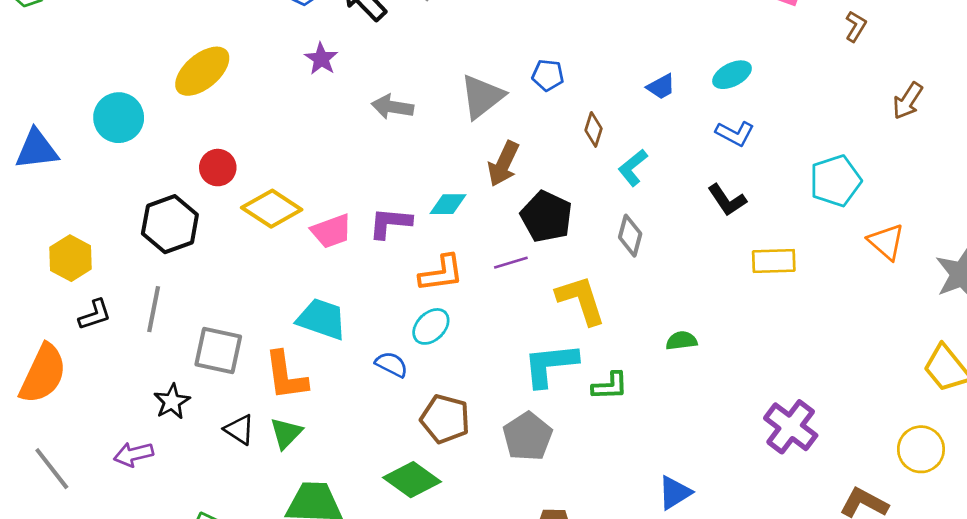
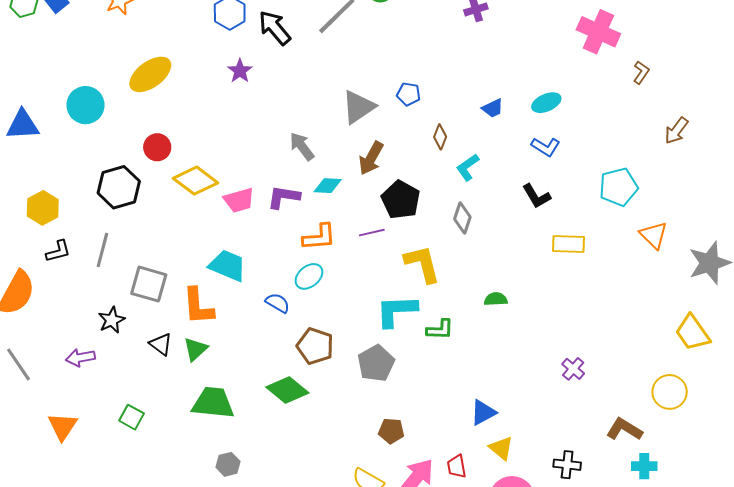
gray arrow: (392, 107) -> (302, 146), moved, turned 40
purple cross: (791, 427) -> (573, 369), size x0.6

